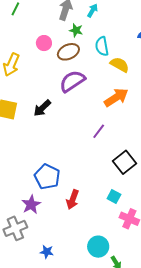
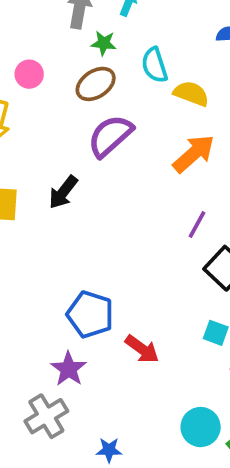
pink circle: (44, 43) -> (29, 74), moved
purple line: (99, 131) -> (197, 225), moved
red arrow: (73, 200) -> (142, 349), turned -66

